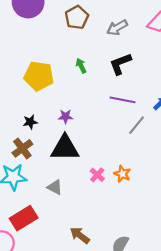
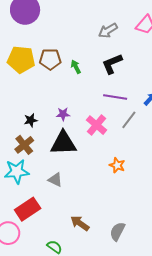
brown pentagon: (77, 17) -> (50, 59), moved, turned 30
yellow pentagon: (39, 76) -> (21, 60), moved
pink cross: (97, 175) -> (97, 125), moved, size x1.5

